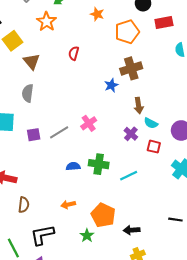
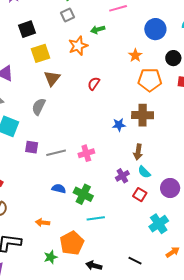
orange star: (97, 14) -> (135, 55), moved
cyan line: (129, 176) -> (96, 218), moved
black line: (175, 220) -> (135, 261), moved

